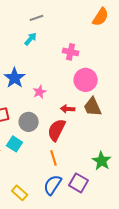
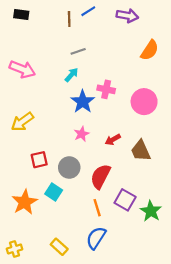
pink cross: (71, 52) -> (106, 89), moved
blue star: (15, 78) -> (83, 102), moved
pink circle: (86, 80) -> (144, 102), moved
red arrow: (68, 109) -> (113, 140), moved, turned -32
purple square: (79, 183) -> (125, 200), moved

